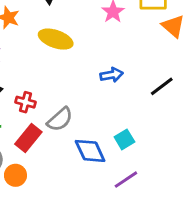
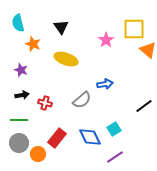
black line: (162, 86) -> (144, 106), moved
gray semicircle: (60, 119) -> (82, 100), moved
red rectangle: (28, 138) -> (57, 138), moved

